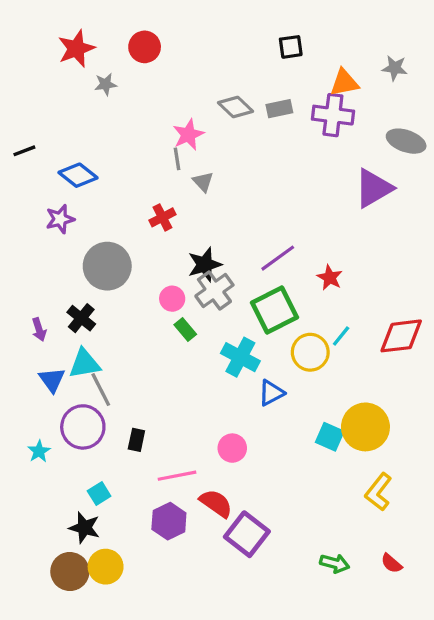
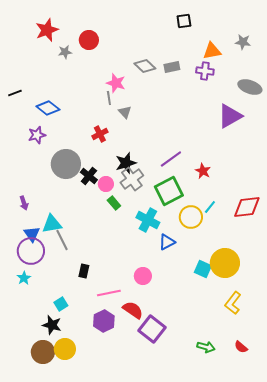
red circle: (145, 47) -> (89, 40), moved
black square: (291, 47) -> (184, 21), moved
purple cross: (333, 115) -> (205, 71), size x0.7
pink star: (188, 135) -> (116, 83), turned -30
black cross: (81, 318) -> (89, 176), moved
purple circle: (83, 427) -> (31, 251), moved

